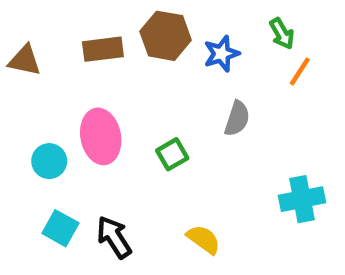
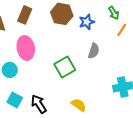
brown rectangle: (103, 49) -> (25, 15), moved, turned -60
pink ellipse: (101, 136) -> (26, 48), moved
green square: (172, 154) -> (65, 67), size x1.5

